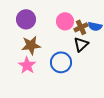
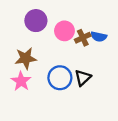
purple circle: (26, 19) -> (36, 21), moved
black triangle: (81, 44) -> (83, 78), moved

